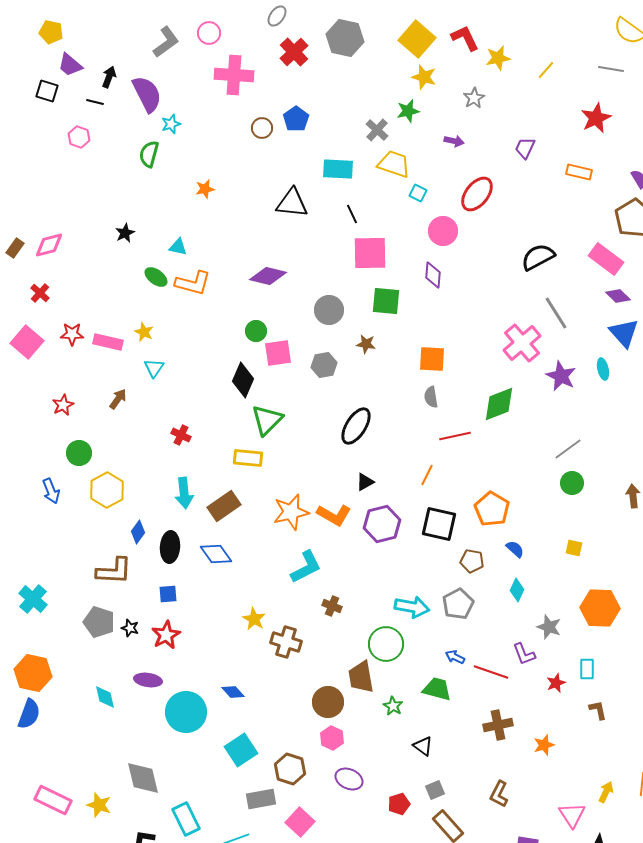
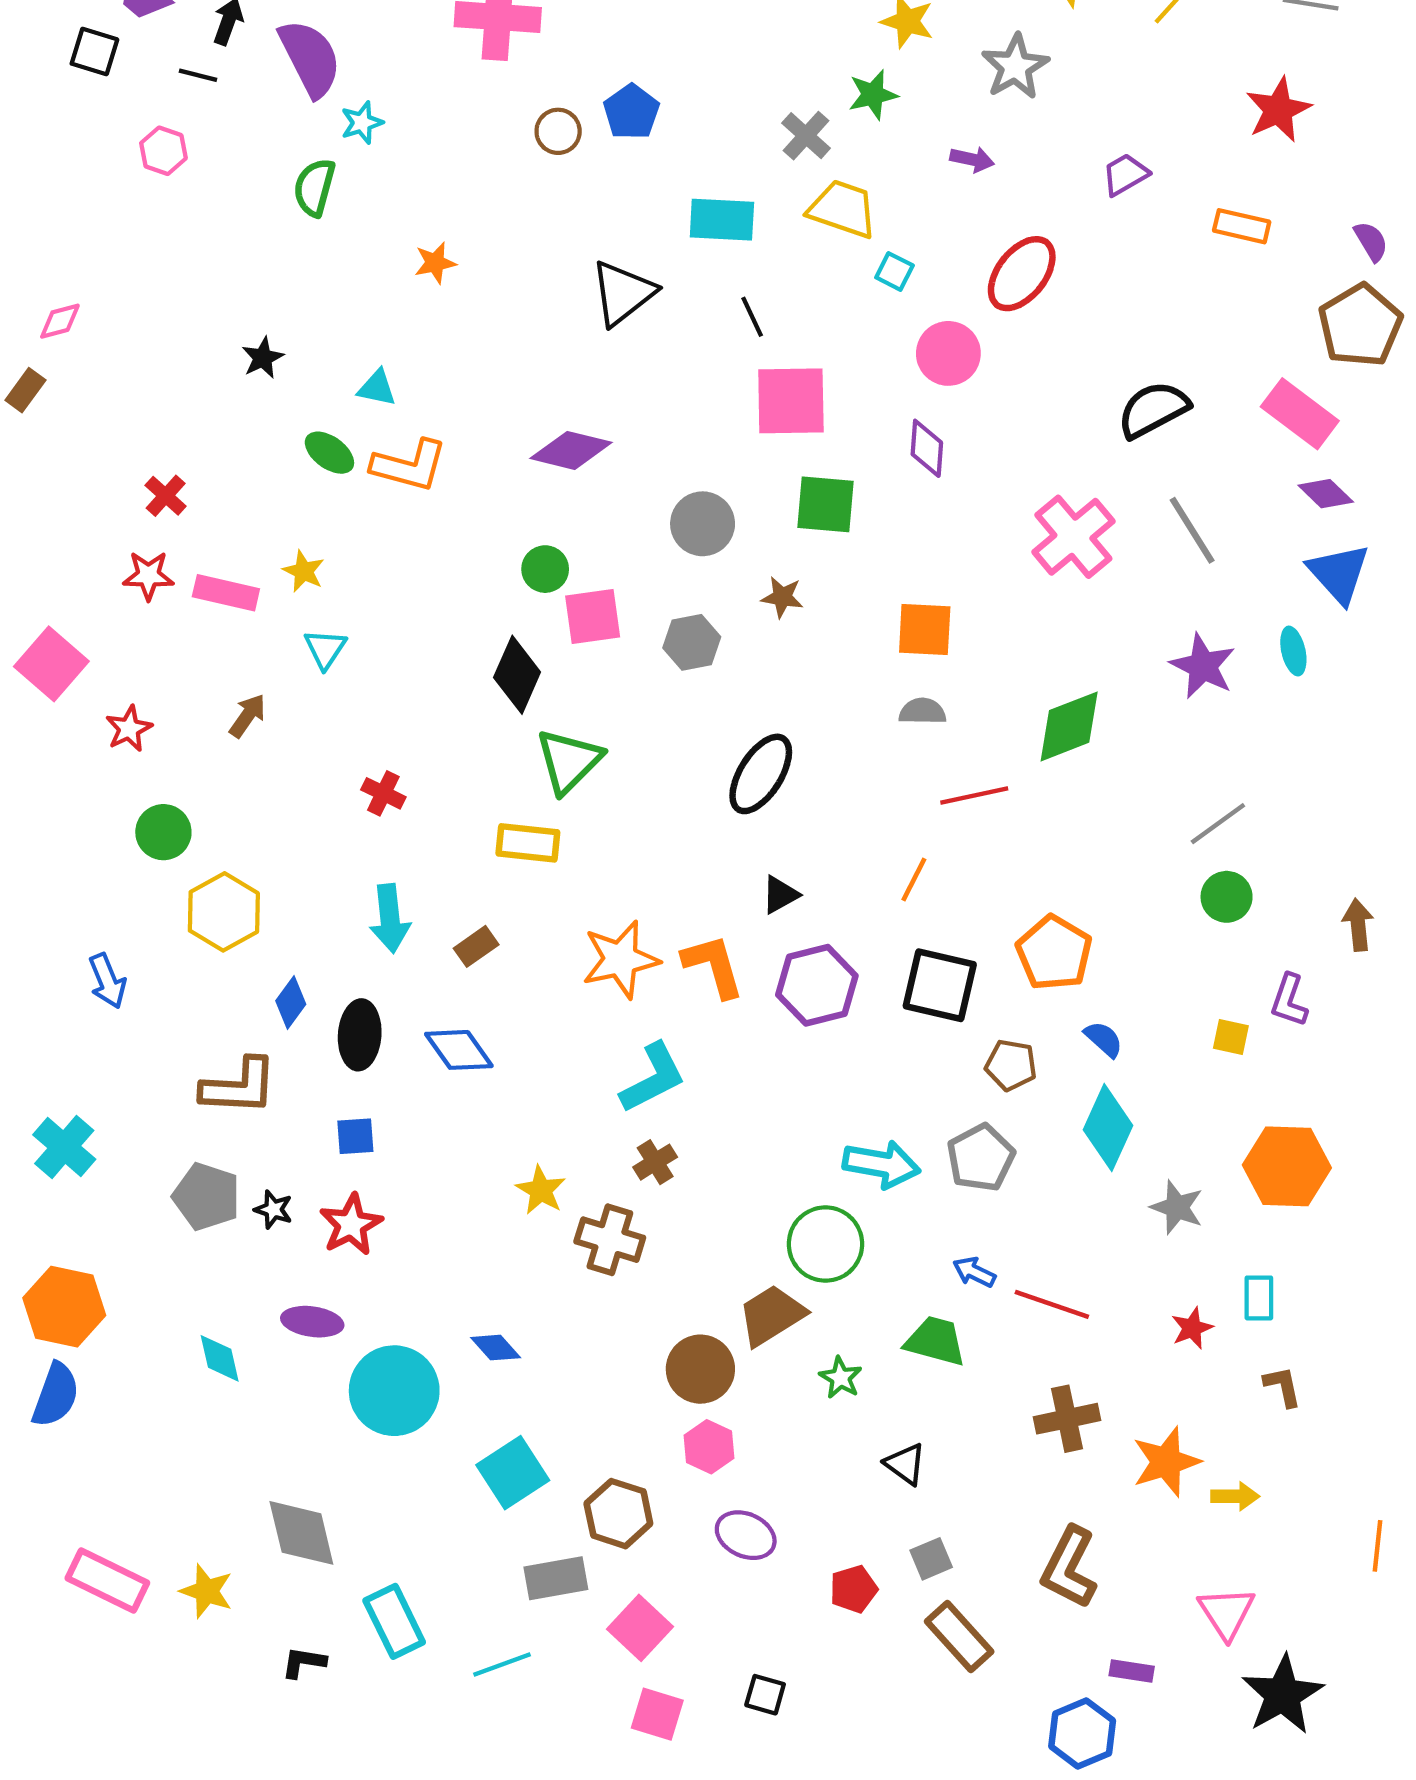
gray star: (474, 98) -> (1015, 67), size x1.4
purple trapezoid: (525, 148) -> (1125, 174), turned 35
black triangle: (292, 203) -> (623, 293), turned -44
pink diamond: (49, 245) -> (60, 321), moved, size x0.7
red cross: (40, 293) -> (166, 496), moved
pink square: (27, 342) -> (51, 664), moved
pink cross: (522, 343) -> (1073, 537), moved
gray semicircle: (431, 397) -> (922, 711), turned 100
blue arrow: (51, 491) -> (107, 981), moved
brown rectangle: (224, 506) -> (476, 946), size x0.6
orange L-shape: (334, 515) -> (713, 966), turned -136
cyan diamond: (517, 590) -> (1108, 1128), size x1.6
brown cross: (332, 606) -> (655, 1162), moved, turned 36
purple L-shape: (524, 654) -> (1289, 1000), moved, turned 40
brown trapezoid: (361, 677) -> (772, 1315), turned 68
orange star: (544, 745) -> (1166, 1462), size x1.5
yellow arrow: (606, 792) -> (1235, 1496), moved, turned 65
brown L-shape: (499, 794) -> (1069, 1567), size x1.4

